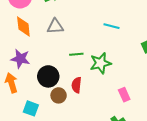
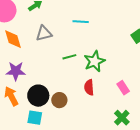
cyan line: (111, 26) -> (81, 22), moved
black circle: (48, 76) -> (38, 96), moved
red semicircle: (77, 85) -> (89, 87), moved

